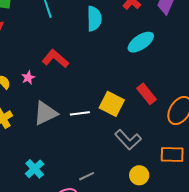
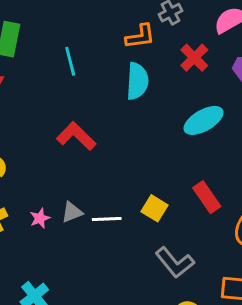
pink star: (28, 78) -> (40, 218), moved
yellow square: (112, 104) -> (154, 208), size x0.7
gray triangle: (45, 113) -> (72, 212), moved, size x0.6

